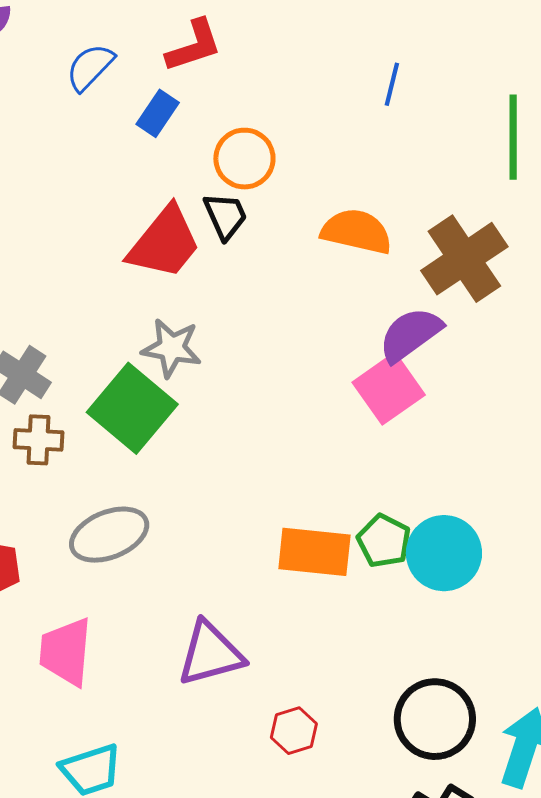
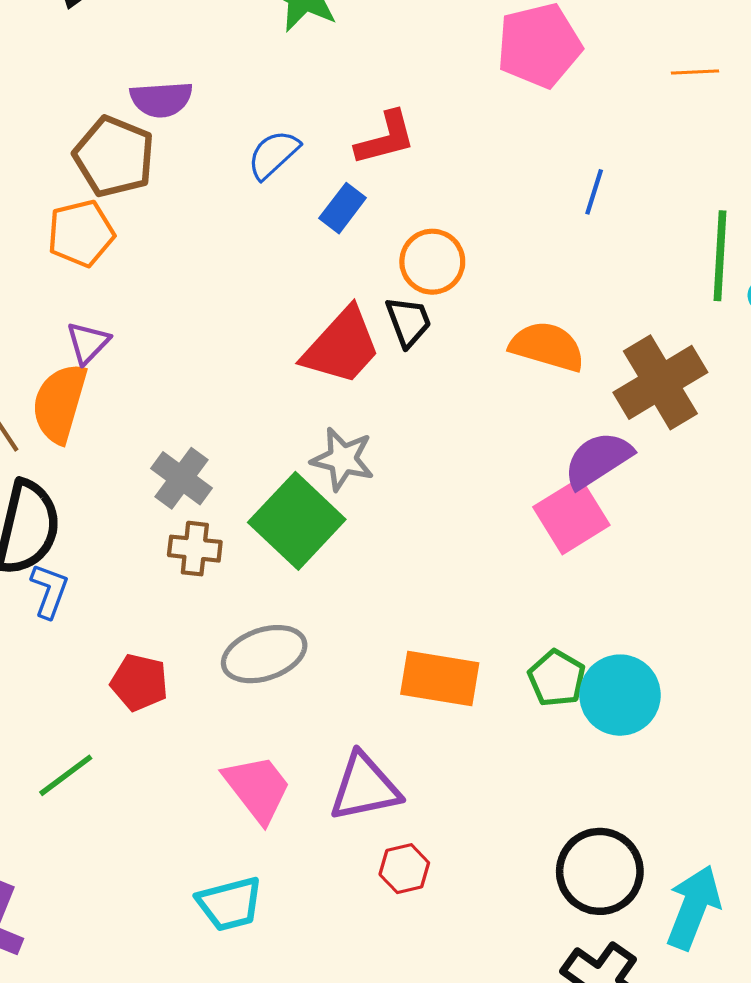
orange rectangle: (314, 552) -> (440, 679), moved
pink trapezoid: (66, 652) -> (257, 788), moved, turned 134
red hexagon: (294, 731) -> (404, 869), moved

